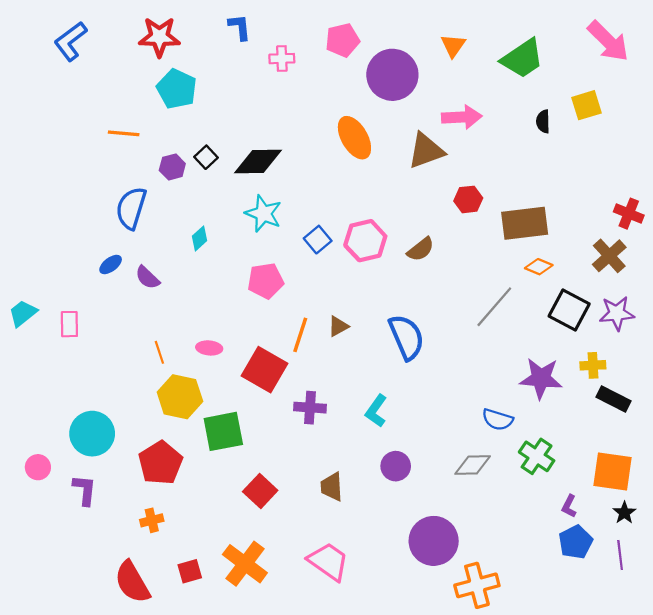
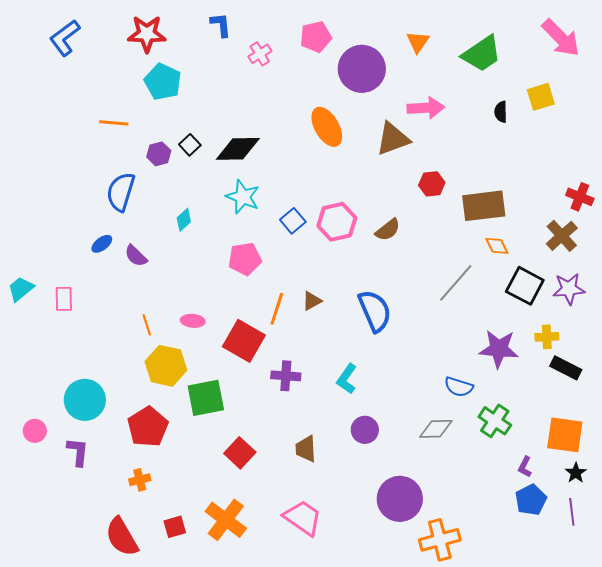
pink cross: (282, 59) -> (260, 54), turned -30
orange diamond: (539, 267) -> (497, 246), turned 40

